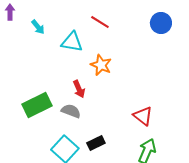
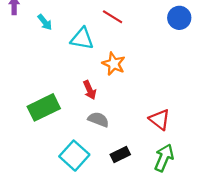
gray semicircle: (71, 111) -> (98, 119), moved
black rectangle: (96, 143) -> (120, 154), moved

